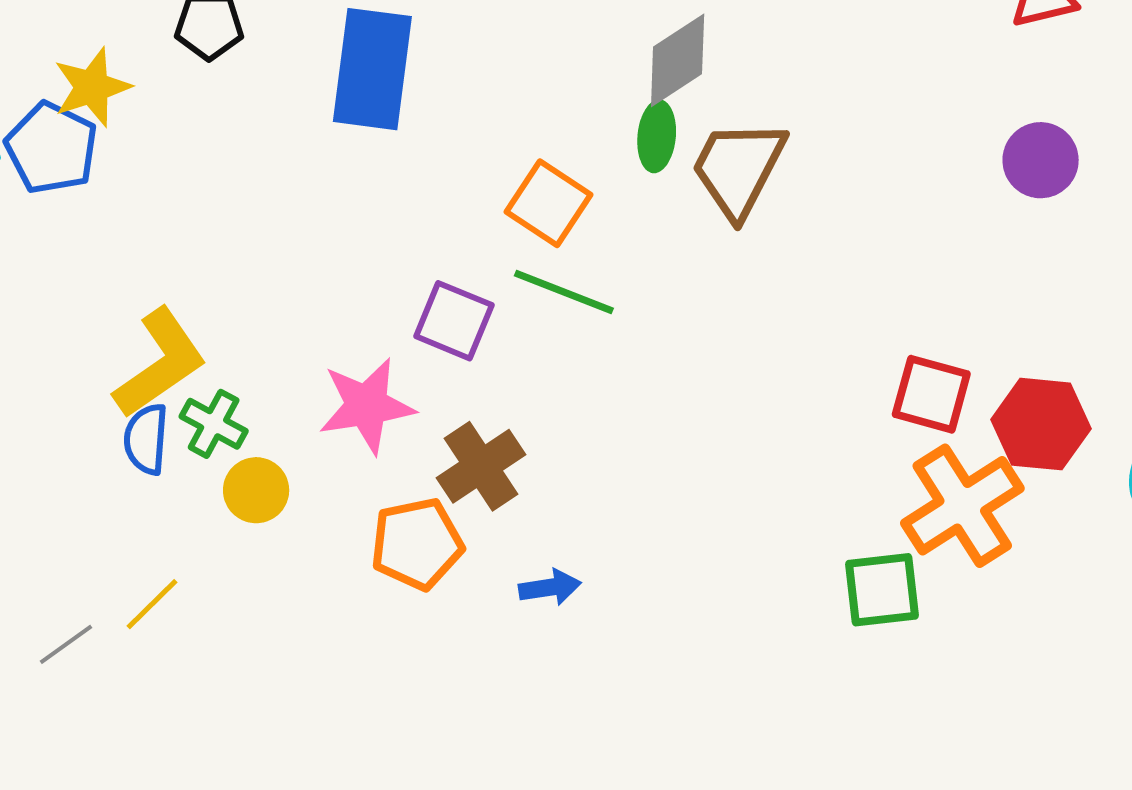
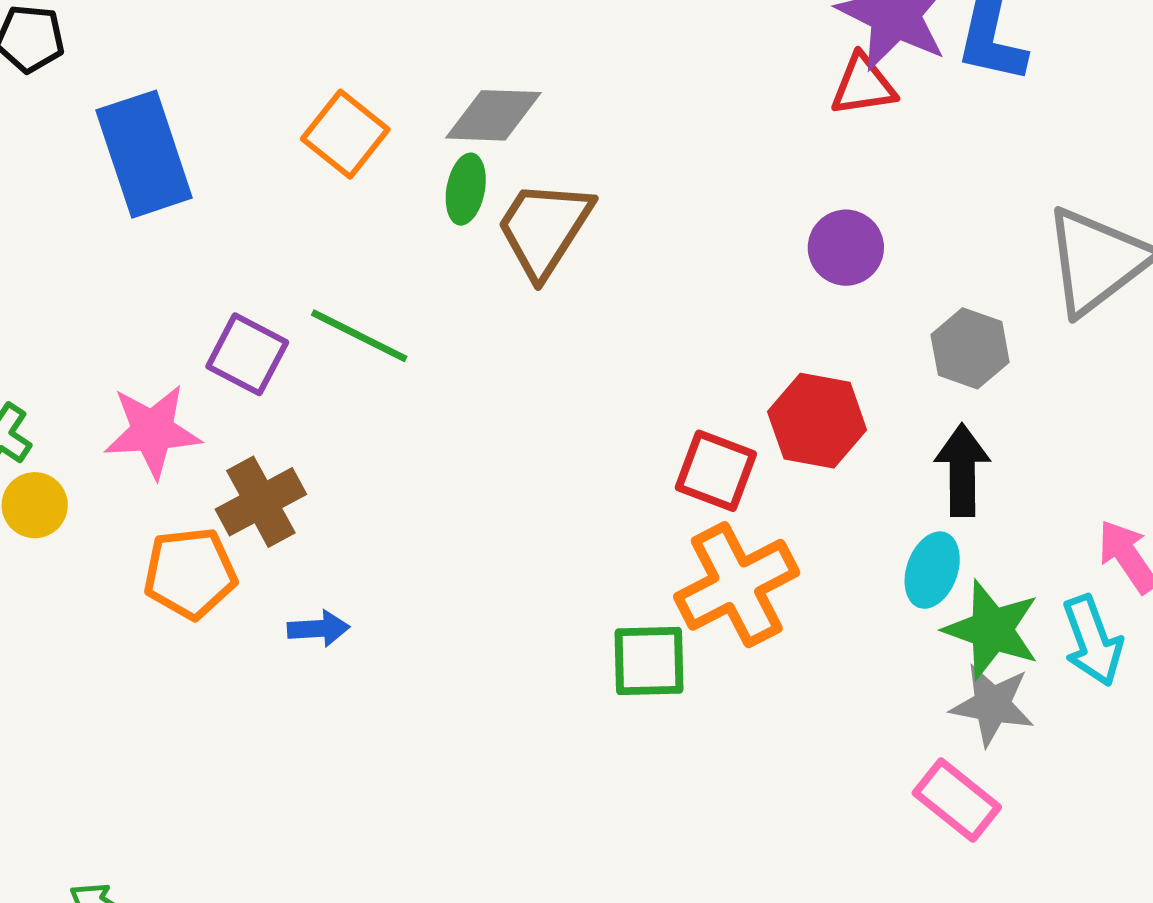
gray diamond: (678, 60) -> (493, 115), turned 30
blue rectangle: (372, 69) -> (144, 154), moved, turned -31
orange square: (548, 203) -> (345, 134), moved
red hexagon: (1041, 424) -> (817, 421), moved

